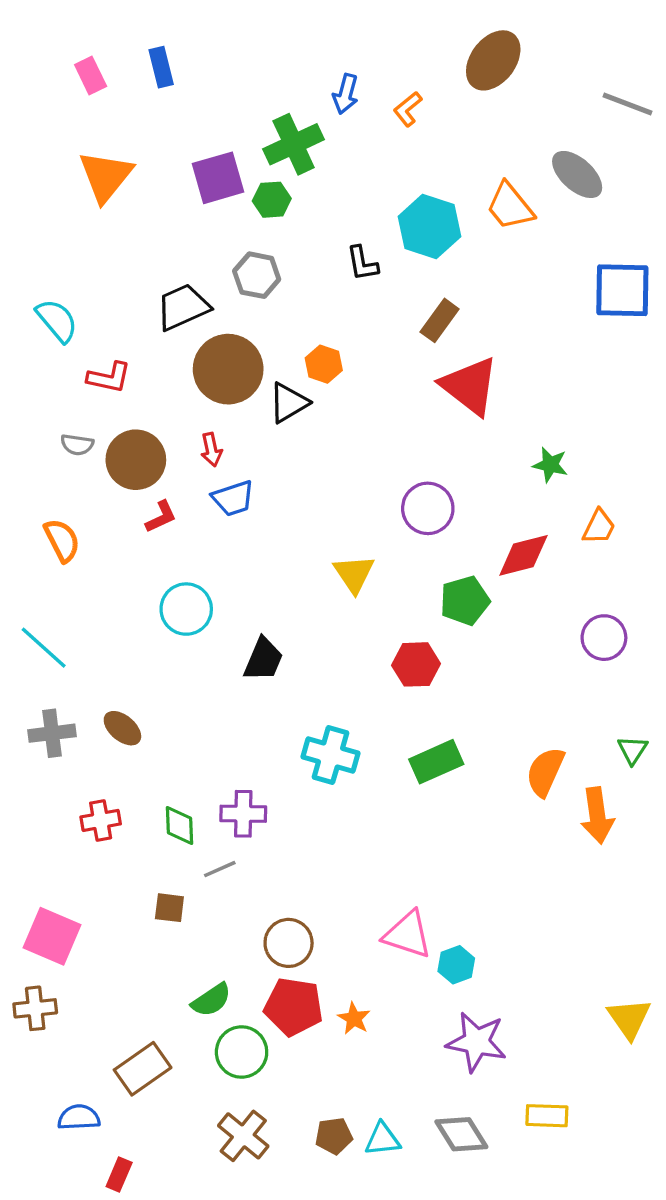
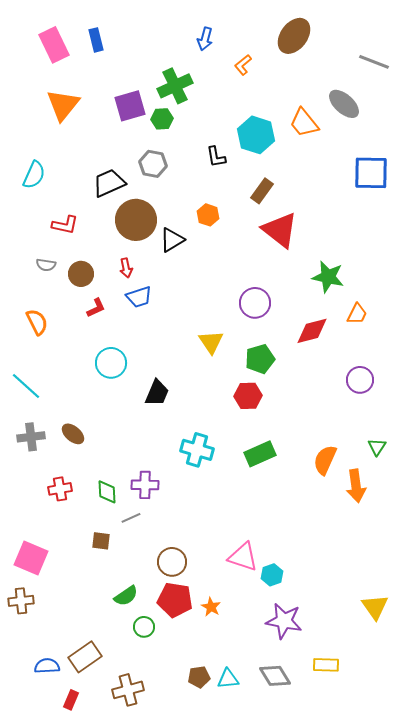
pink rectangle: (91, 76) -> (54, 45), size x1.6
blue arrow: (346, 94) -> (205, 39), moved
cyan semicircle: (57, 320) -> (34, 175), moved, turned 64
orange hexagon: (324, 364) -> (208, 215), moved
brown circle: (136, 460) -> (81, 274), size x0.7
green star: (550, 465) -> (328, 277), size x1.5
green pentagon: (465, 601) -> (260, 359), moved
green circle: (242, 1052) -> (144, 627), size x0.7
brown rectangle: (143, 1069) -> (85, 657), moved
brown cross: (243, 1136) -> (128, 690), moved, turned 36

